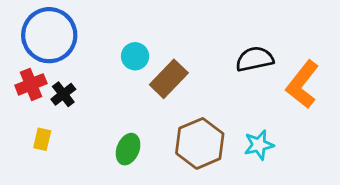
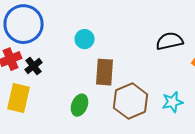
brown rectangle: (169, 79) -> (105, 72), moved, turned -40
yellow rectangle: (42, 139) -> (19, 98), size x1.8

